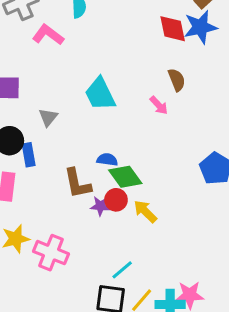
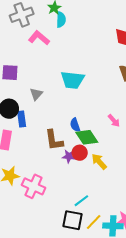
cyan trapezoid: (100, 94) -> (72, 80), turned -60
pink arrow: (159, 105) -> (114, 121), moved
blue semicircle: (107, 160) -> (75, 125), turned -120

